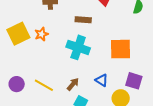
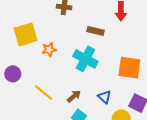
orange star: (41, 34) -> (49, 49), moved
purple circle: (17, 84) -> (13, 74), moved

